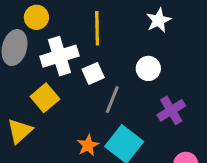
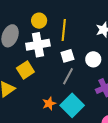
yellow circle: (36, 17) -> (39, 21), moved
white square: (93, 73) -> (67, 56), moved

